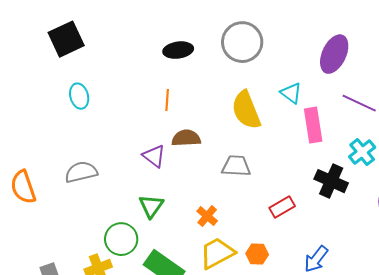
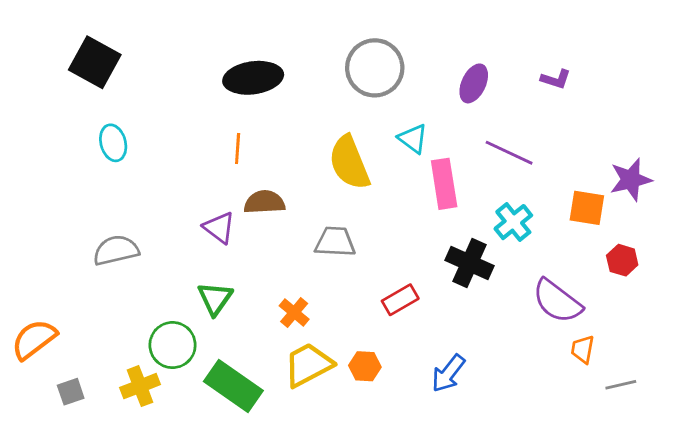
black square: (66, 39) -> (95, 62), turned -36
gray circle: (242, 42) -> (375, 68), moved
black ellipse: (178, 50) -> (253, 78), size x1.4
purple ellipse: (334, 54) -> (474, 83), size x0.7
orange semicircle: (23, 187) -> (34, 339), moved, turned 72

